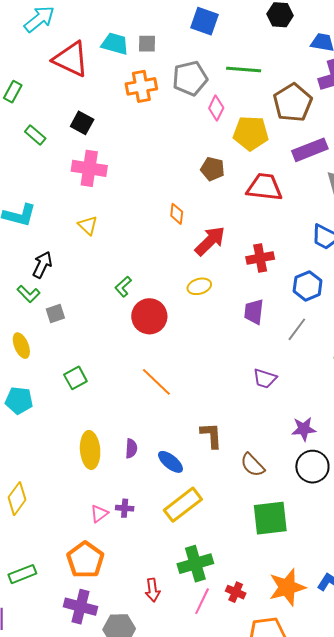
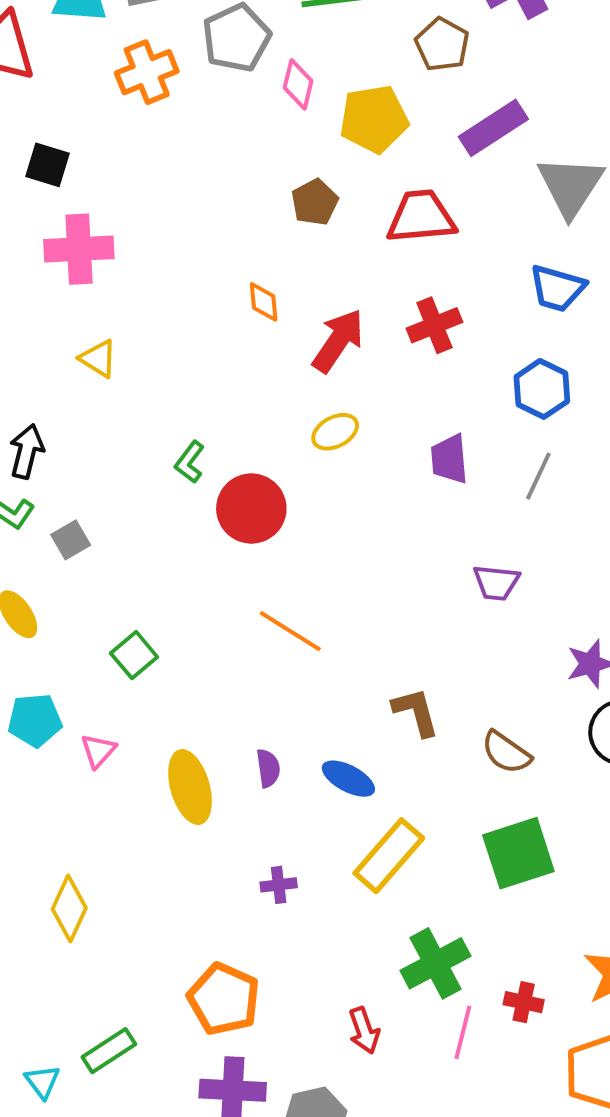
brown pentagon: (293, 103) -> (442, 44), size x0.7
brown pentagon: (212, 169) -> (315, 202), turned -30
red cross: (260, 258) -> (434, 325), moved
pink triangle: (99, 514) -> (98, 751), moved
green square: (270, 518) -> (518, 853), moved

